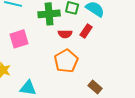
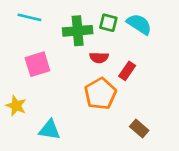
red rectangle: (86, 31) -> (127, 71), moved

